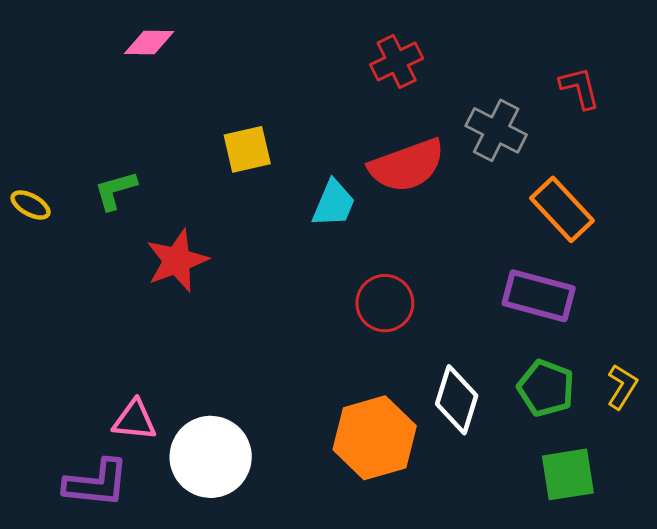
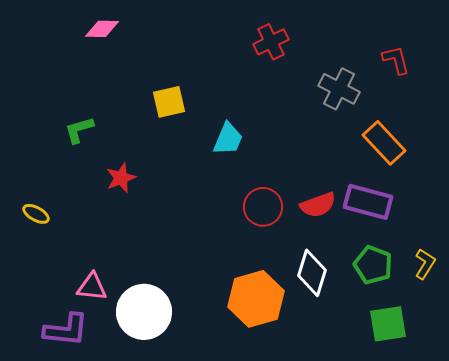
red semicircle: (407, 165) -> (318, 205), moved, size x0.7
yellow ellipse: (31, 205) -> (36, 214), moved
red star: (177, 261) -> (121, 178), size x0.7

